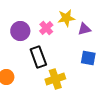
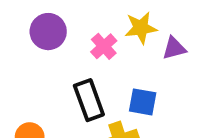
purple circle: (20, 31) -> (48, 32), moved
blue square: (88, 58) -> (143, 102), moved

